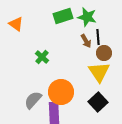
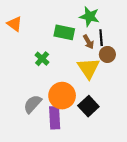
green rectangle: (63, 16) -> (64, 32), moved, turned 30
yellow triangle: (99, 72) -> (88, 68), moved
black square: (98, 102) -> (88, 106), moved

